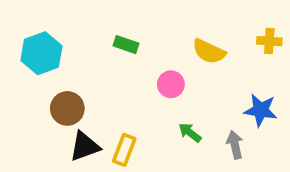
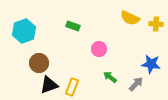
yellow semicircle: (209, 51) -> (130, 18), moved
gray arrow: (235, 145) -> (136, 84), turned 56

